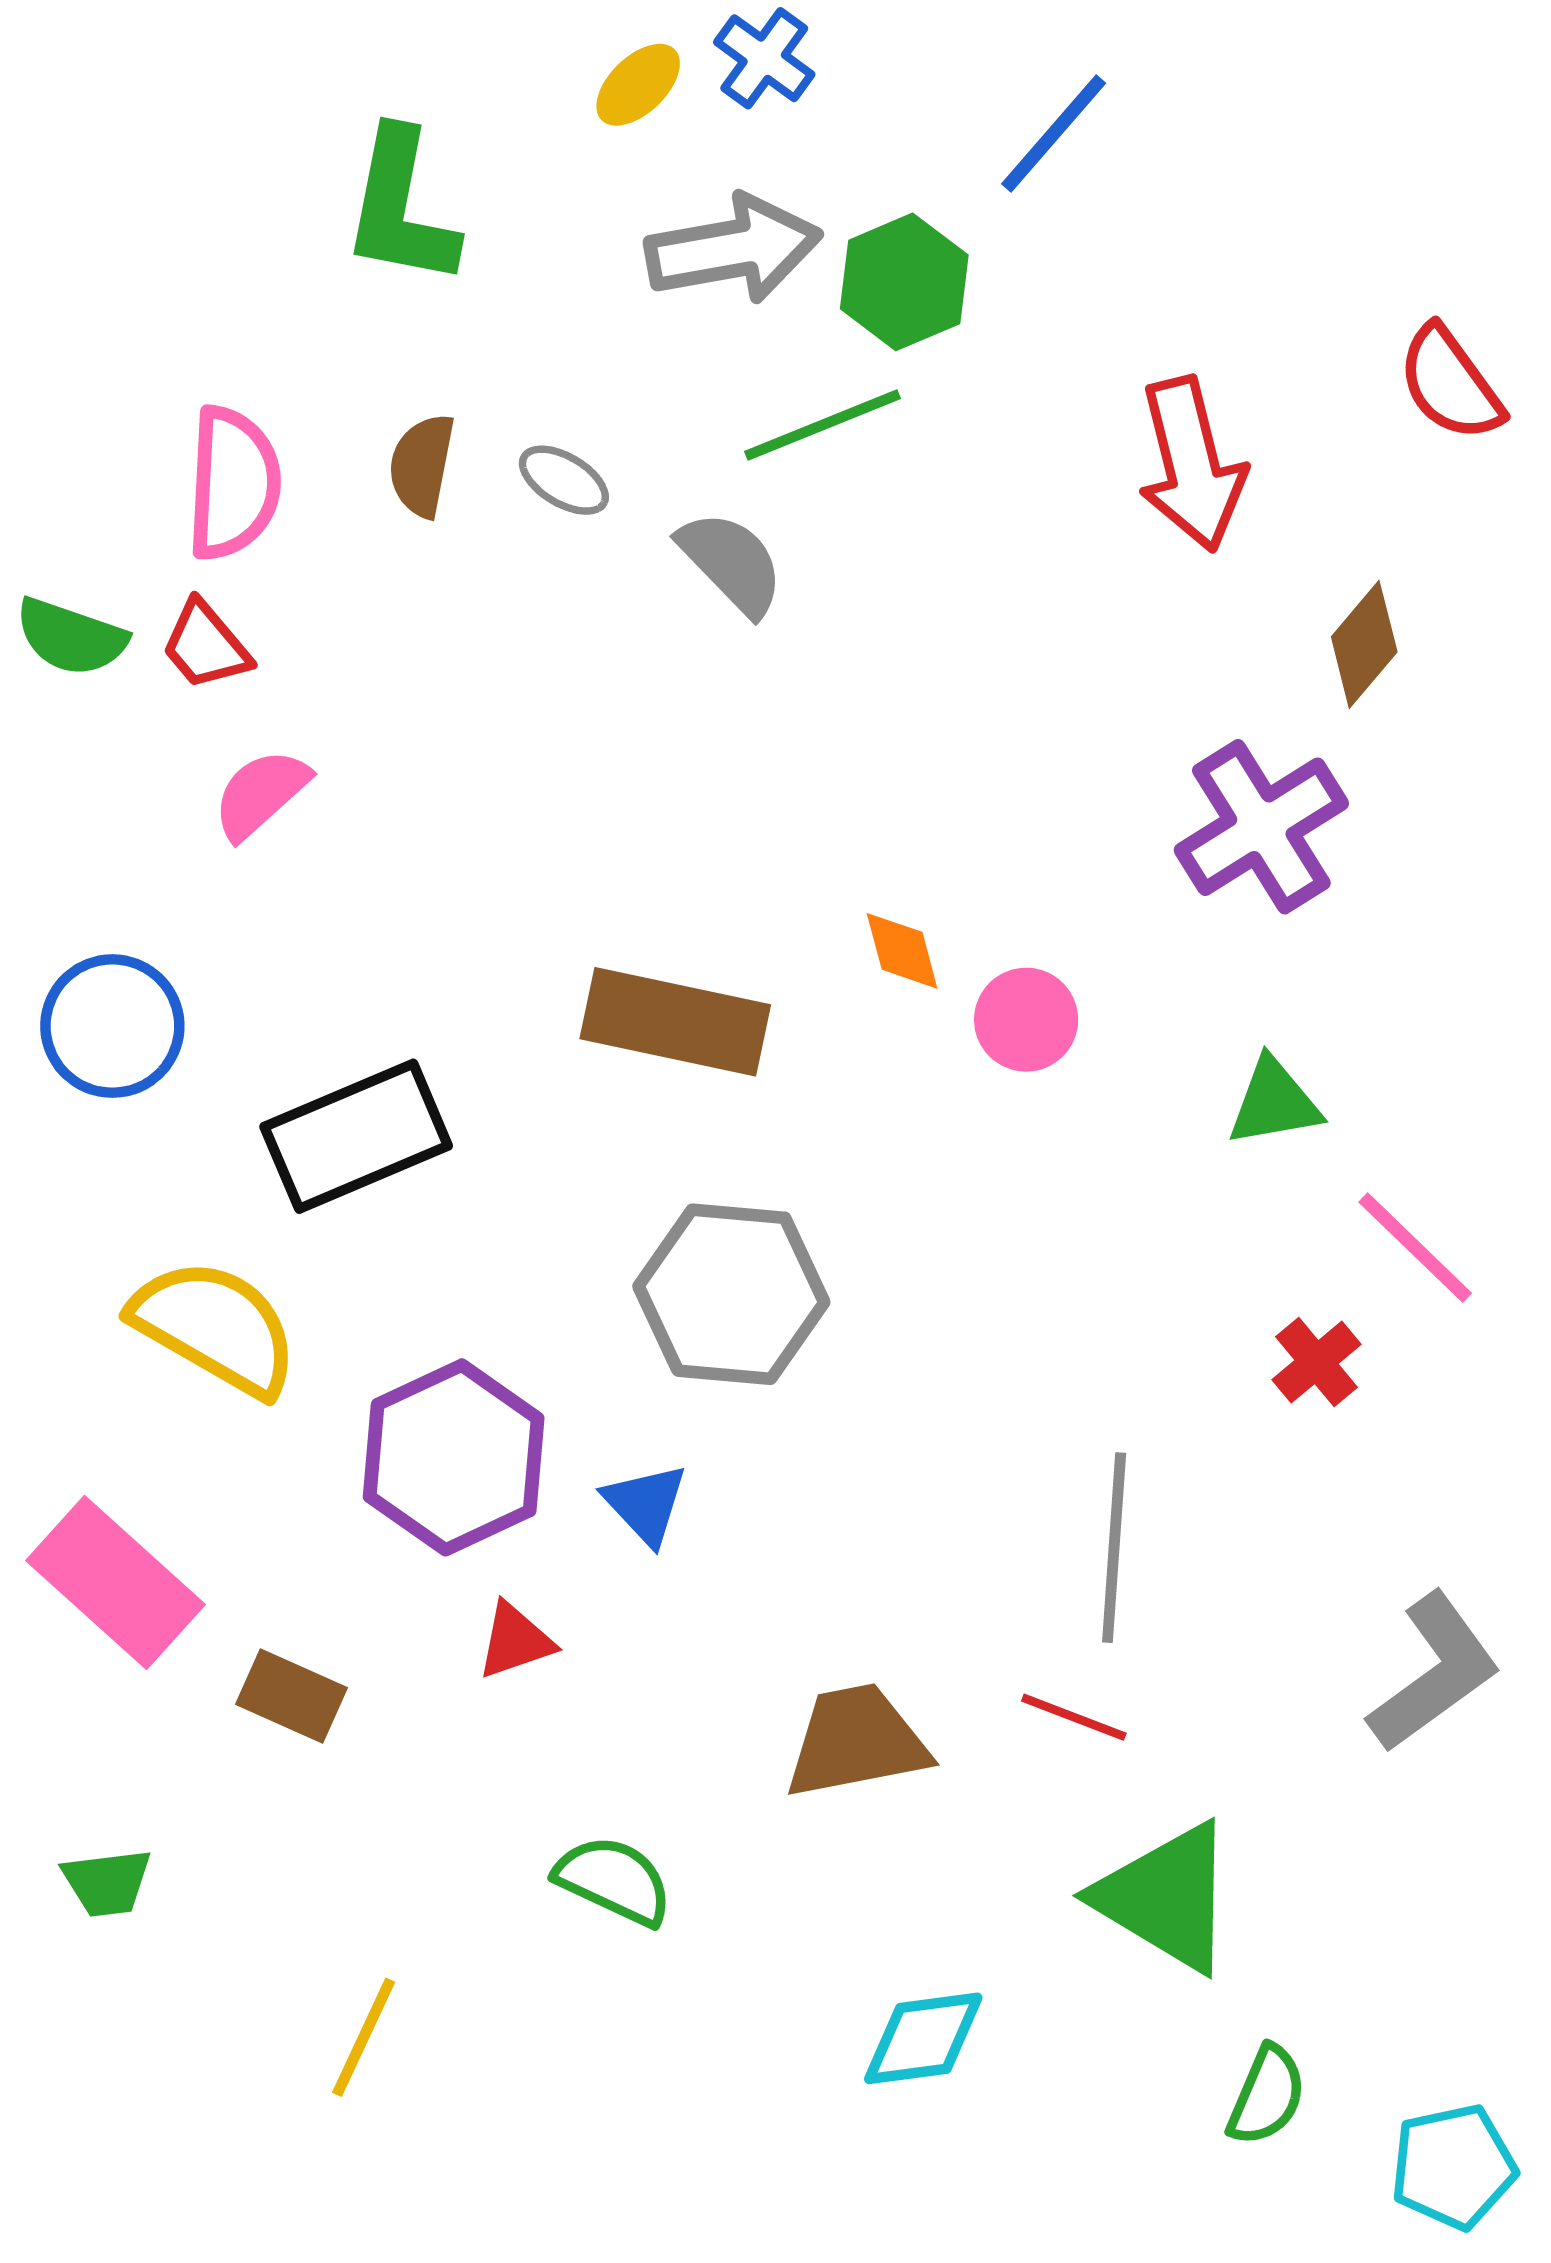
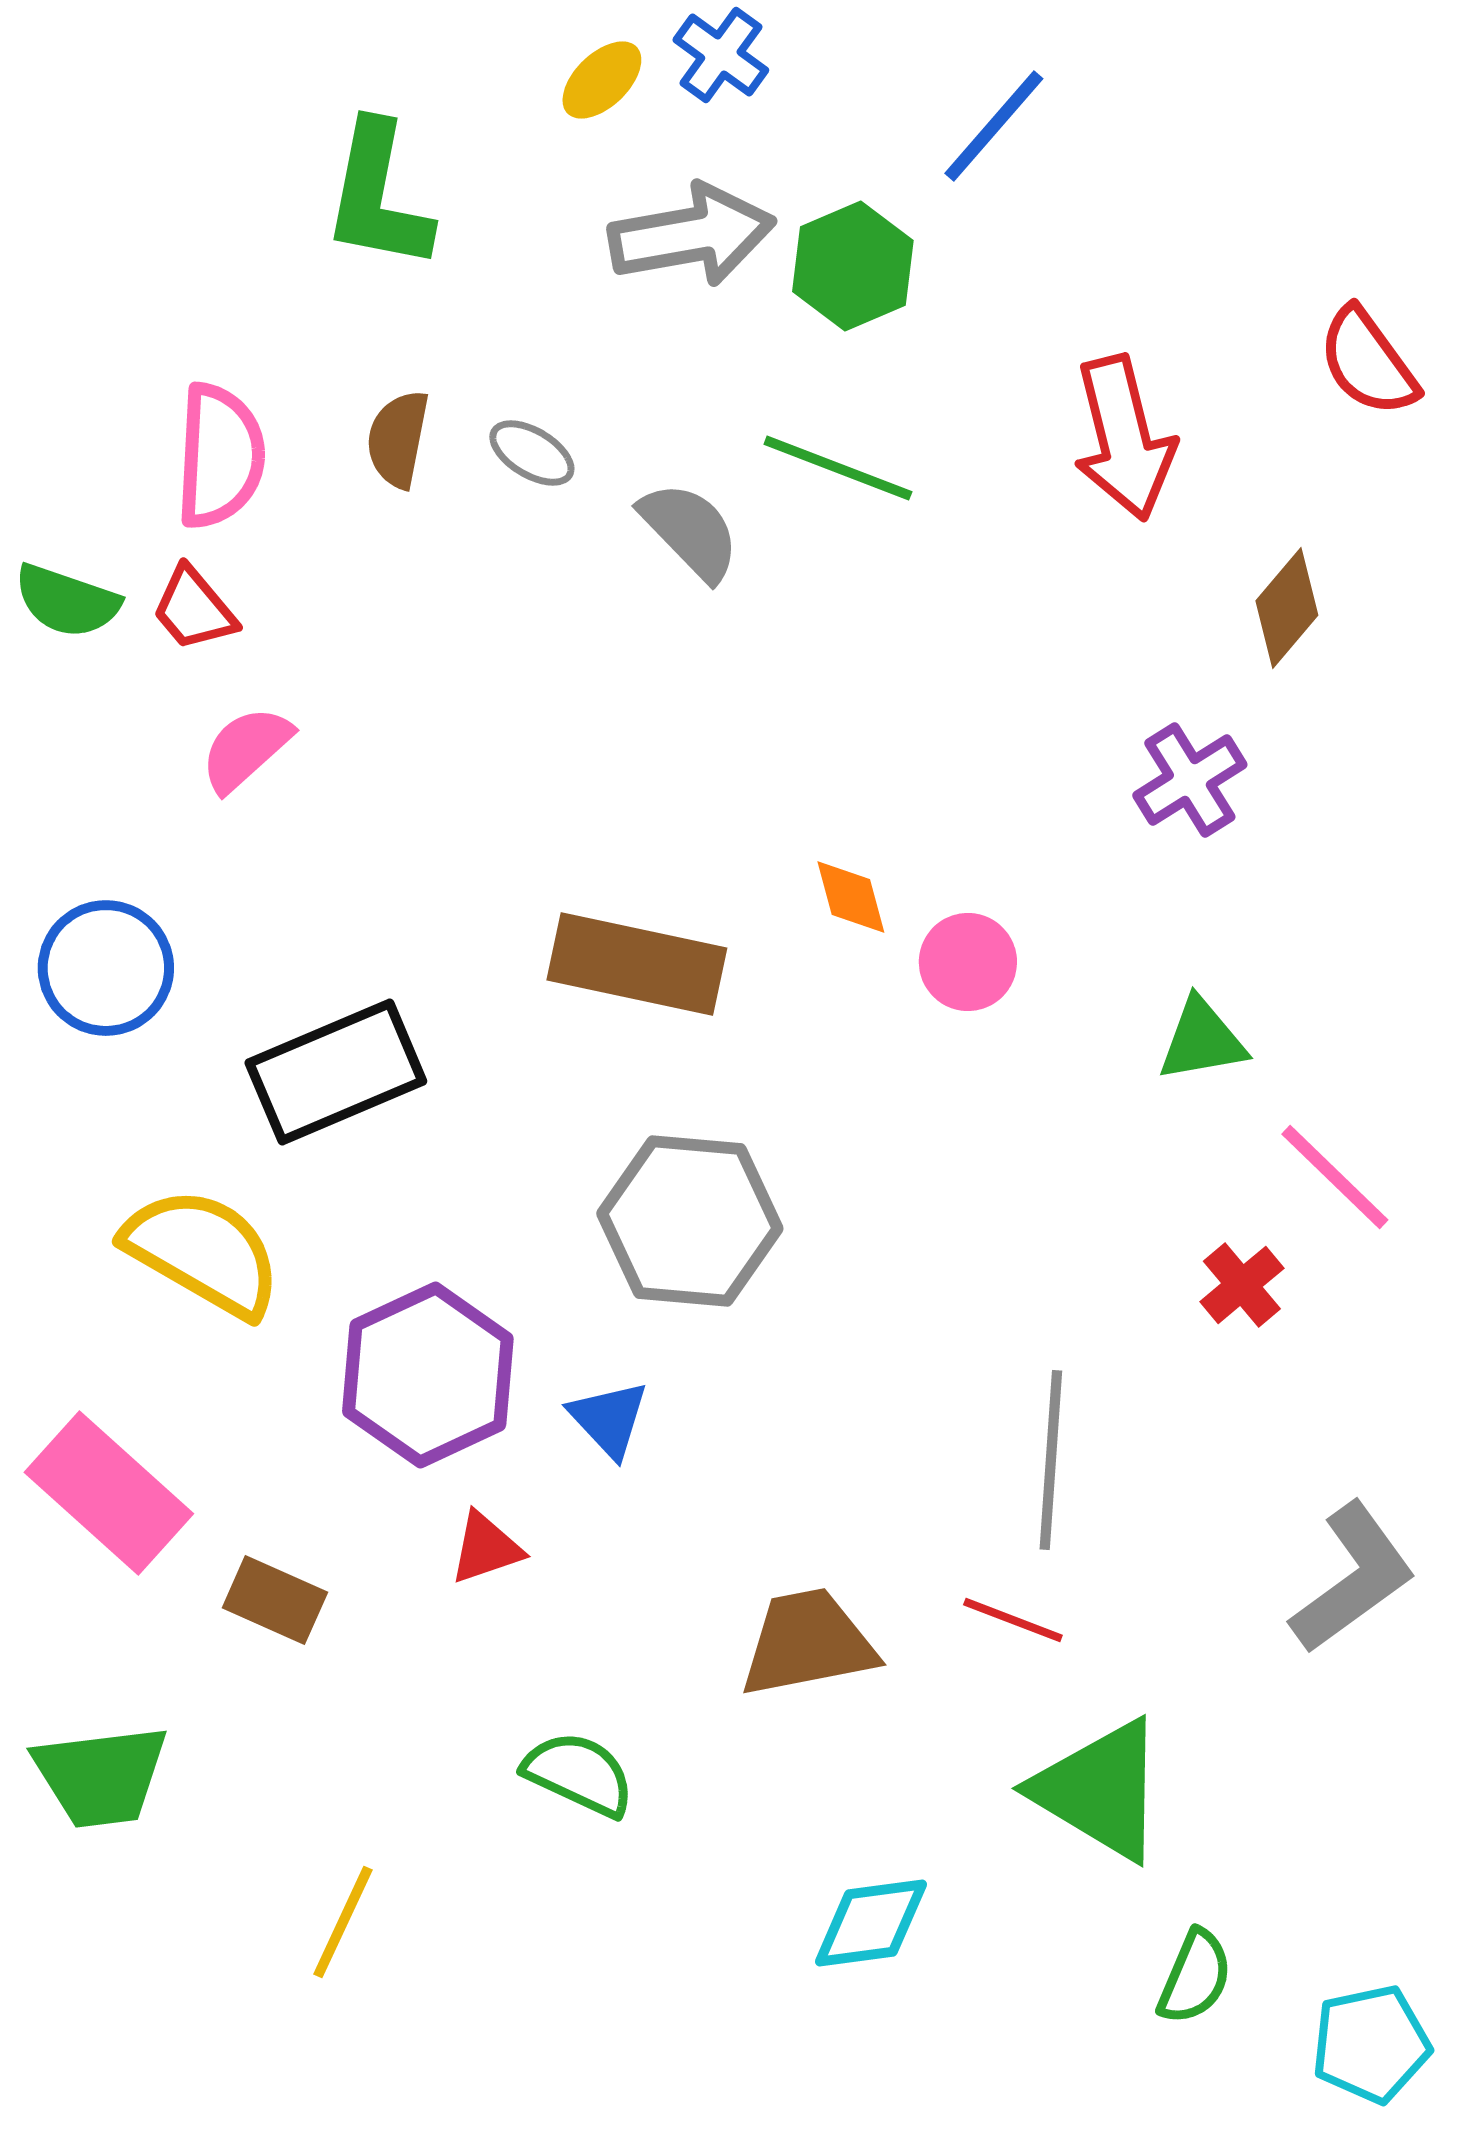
green line: (823, 425) -> (838, 468), moved, turned 43
purple cross: (1261, 827) -> (1190, 780), size x0.7
green trapezoid: (107, 1883) -> (101, 1776), size x1.6

